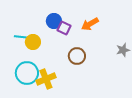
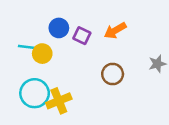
blue circle: (54, 21) -> (59, 28), moved
brown circle: (77, 56) -> (113, 74), moved

